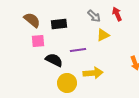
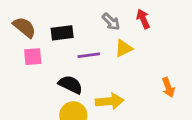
purple line: (78, 50) -> (89, 55), moved
black semicircle: (54, 60) -> (71, 85), moved

